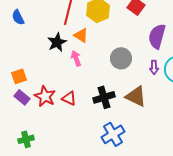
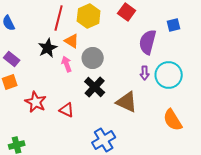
gray circle: (121, 58) -> (93, 58), moved
purple rectangle: (22, 97) -> (12, 59), moved
black cross: (104, 97) -> (95, 87), moved, turned -30
red triangle: (69, 98) -> (67, 110), moved

